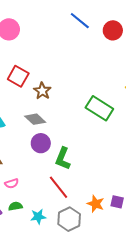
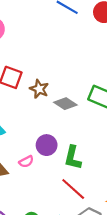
gray diamond: (35, 119) -> (65, 104), moved
pink semicircle: (12, 183) -> (26, 162), moved

